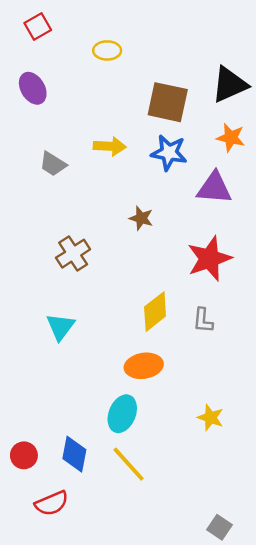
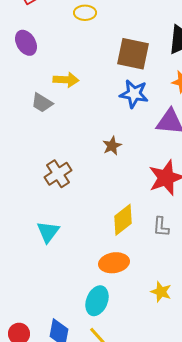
yellow arrow: (110, 146) -> (66, 80), moved
brown star: (141, 218) -> (112, 146), turned 30
yellow star: (211, 418) -> (161, 292), moved

